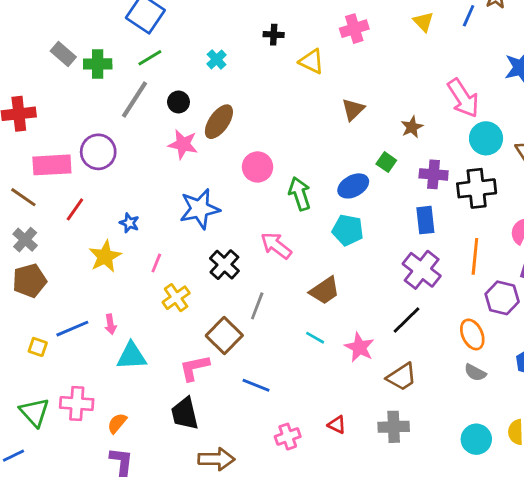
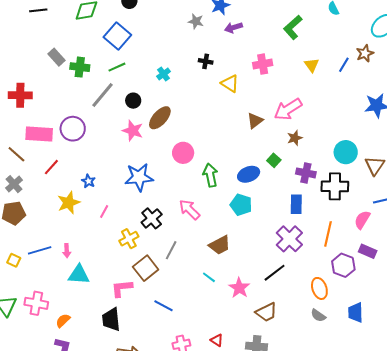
pink arrow: (463, 98) -> (288, 109), moved, turned 84
yellow cross: (176, 298) -> (129, 239), moved

